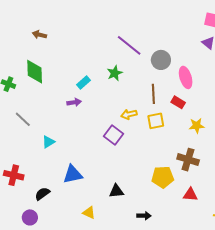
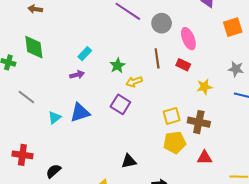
green star: (115, 73) -> (117, 66), moved
yellow square: (156, 121) -> (172, 116), moved
blue triangle: (73, 174) -> (80, 113), moved

